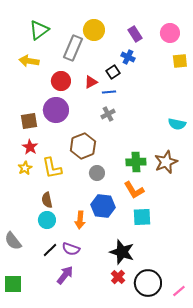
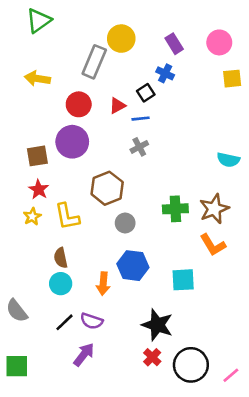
green triangle: (39, 30) -> (39, 20), moved
orange L-shape: (134, 190) -> (213, 245), moved

